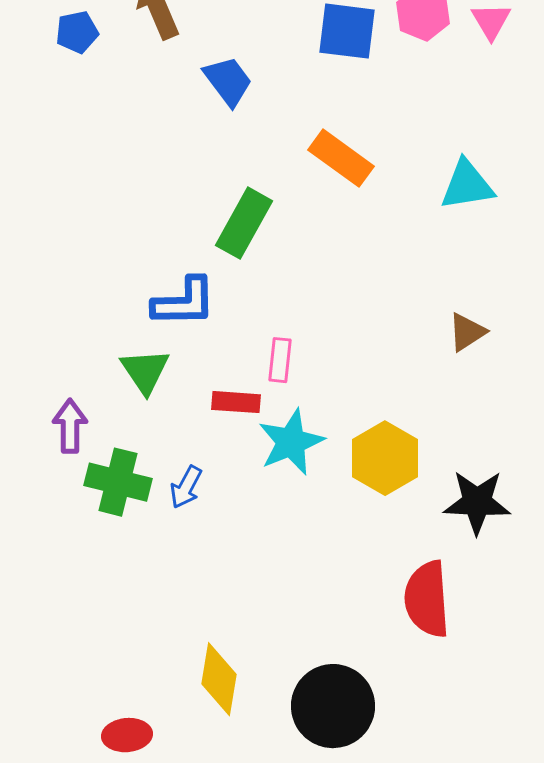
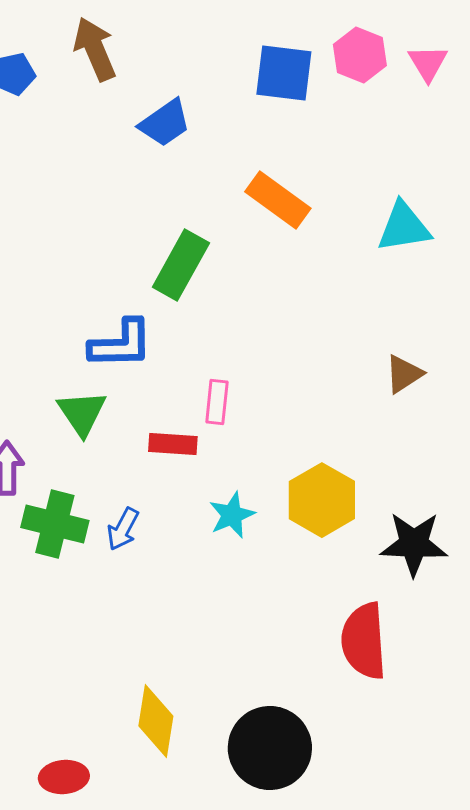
blue trapezoid: (228, 81) -> (165, 123), turned 92
cyan star: (291, 442) -> (232, 515), moved, size x0.7

